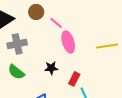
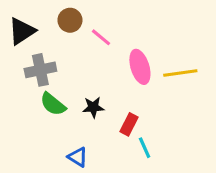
pink ellipse: (68, 42) -> (140, 67), moved
green semicircle: (16, 72) -> (53, 104), moved

